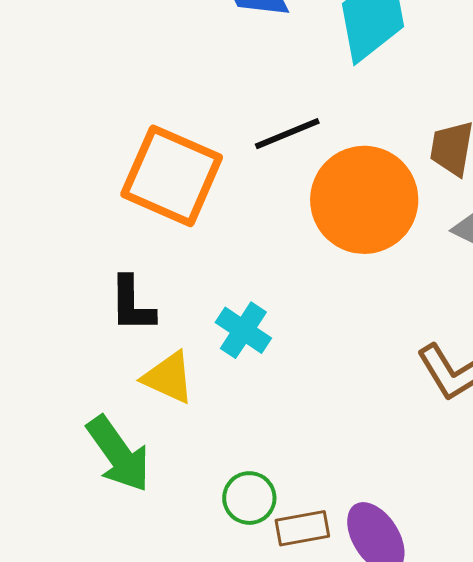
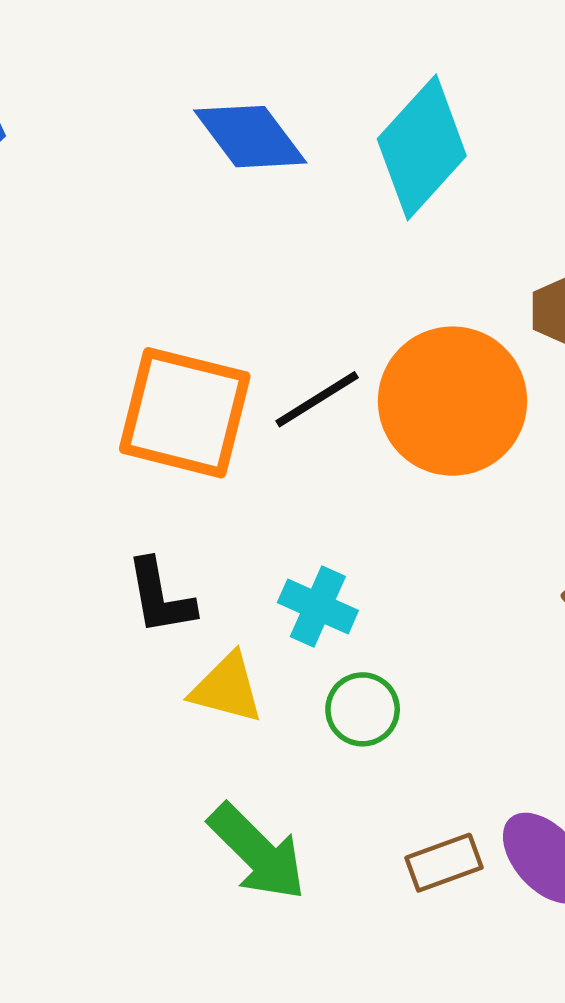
black line: (287, 134) -> (317, 399), moved
green arrow: (118, 454) -> (257, 852), moved
green circle: (249, 498) -> (363, 709), moved

